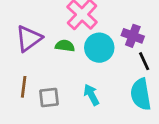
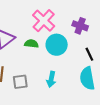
purple cross: (133, 36) -> (80, 26), moved
cyan arrow: (91, 95) -> (51, 79), turned -140

